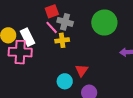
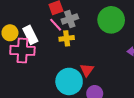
gray cross: (65, 22) -> (70, 19), turned -35
cyan circle: (65, 81) -> (69, 81), size x1.6

